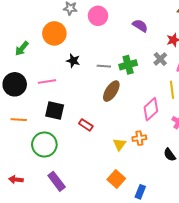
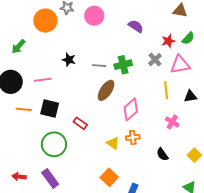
orange circle: (54, 33) -> (45, 21), moved
pink diamond: (151, 109) -> (131, 109), moved
orange line: (19, 120) -> (24, 109), moved
green circle: (44, 144) -> (54, 144), moved
yellow triangle: (119, 144) -> (113, 143), turned -32
red arrow: (16, 180) -> (19, 177), moved

